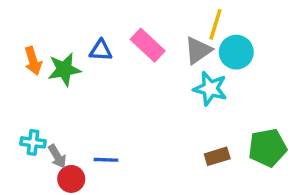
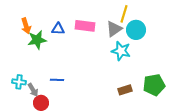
pink rectangle: (148, 45) -> (85, 26), turned -36
orange arrow: (33, 61) -> (26, 26), moved
blue line: (106, 160) -> (57, 80), moved

